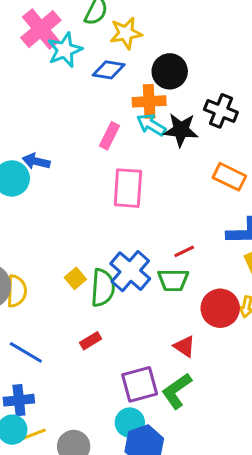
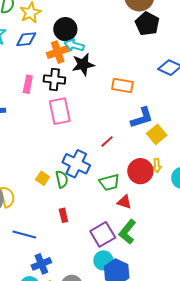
black cross: (221, 111) -> (54, 80), moved
cyan arrow: (151, 125) -> (74, 45), moved
pink rectangle: (109, 136) -> (28, 84), moved
green trapezoid: (173, 280) -> (109, 182), moved
green semicircle: (103, 288) -> (62, 179), size x0.7
red rectangle: (91, 341) -> (63, 215), turned -56
blue cross: (19, 400) -> (41, 264), moved

